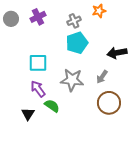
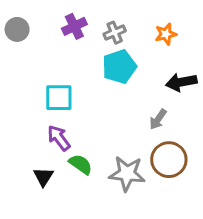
orange star: (99, 11) -> (166, 34), moved
purple cross: (38, 17) -> (74, 26), moved
gray star: (72, 80) -> (127, 174), moved

